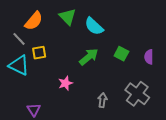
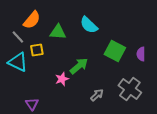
green triangle: (68, 17) -> (58, 32), moved, turned -42
green square: (121, 54) -> (115, 51), size x1.5
green arrow: (89, 57) -> (79, 66), moved
gray arrow: (102, 100) -> (97, 95), turned 40

